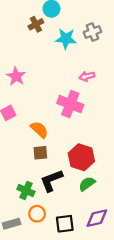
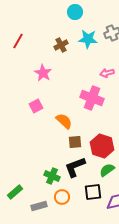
brown cross: (36, 24) -> (61, 45), moved
brown square: (40, 153) -> (75, 142), moved
black square: (65, 224) -> (93, 192), moved

